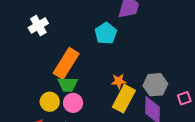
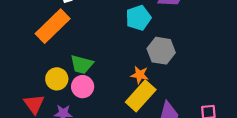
orange rectangle: (66, 63) -> (53, 26), moved
gray hexagon: (155, 85) -> (161, 51), moved

